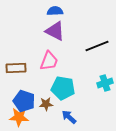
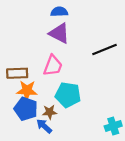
cyan cross: (105, 83) -> (113, 126), moved
orange star: (19, 117) -> (27, 90), moved
blue arrow: (69, 117) -> (44, 126), moved

